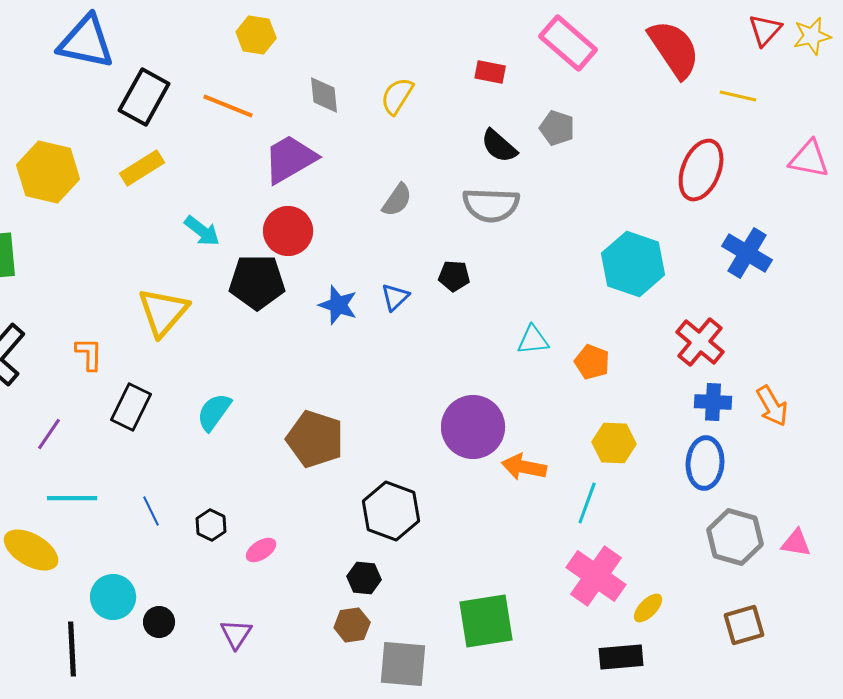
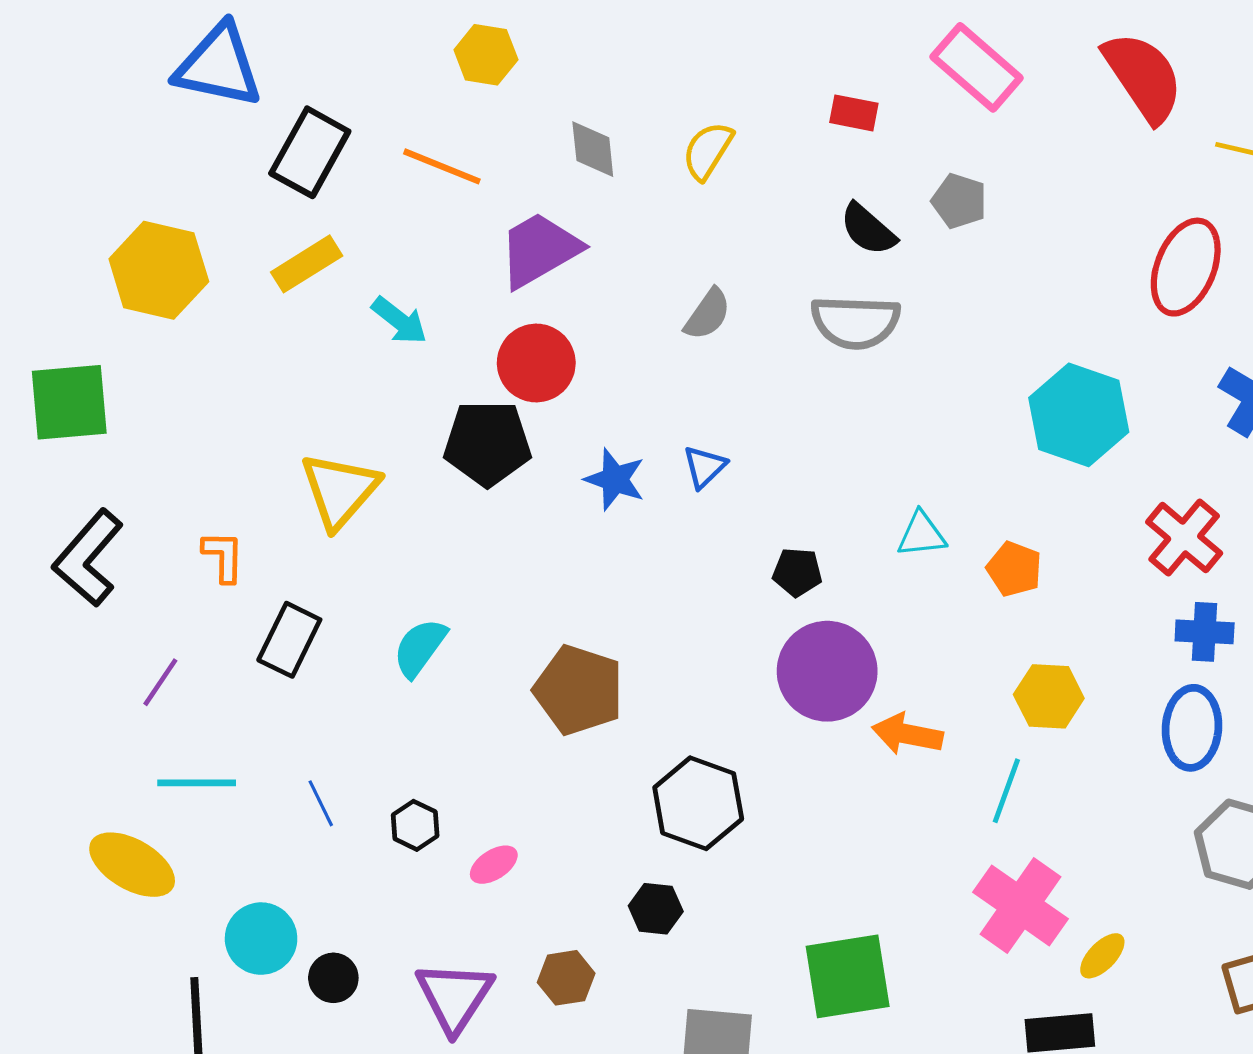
cyan arrow: (202, 231) -> (399, 321), moved
black pentagon: (454, 276) -> (797, 572), moved
brown hexagon: (352, 625) -> (566, 978), moved
purple triangle: (236, 634) -> (454, 997), size x1.6

